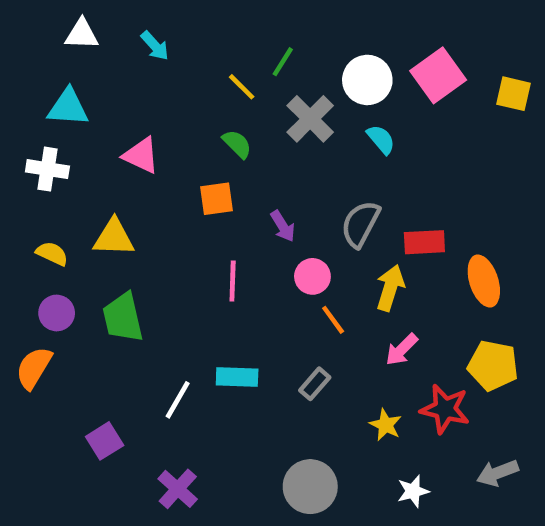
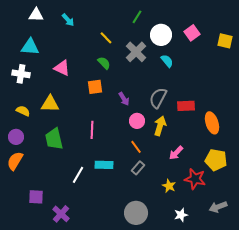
green line: (283, 62) -> (137, 17), moved
pink square: (438, 75) -> (192, 33), size x0.7
pink line: (233, 281) -> (92, 130), moved
yellow arrow: (390, 288) -> (160, 126), moved
purple circle: (57, 313) -> (16, 137), moved
orange line: (333, 320) -> (136, 147), moved
purple square: (105, 441) -> (36, 197), moved, turned 35
purple cross: (178, 489) -> (61, 214), moved

